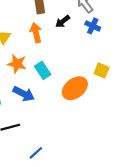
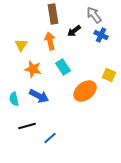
cyan rectangle: (43, 70) -> (63, 67), moved
blue line: (36, 153) -> (50, 138), moved

